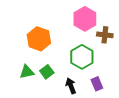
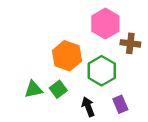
orange hexagon: (39, 39) -> (67, 56), moved

